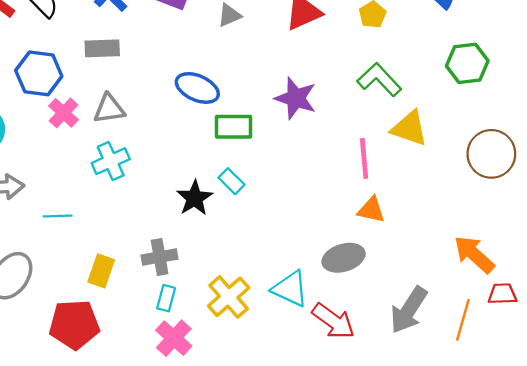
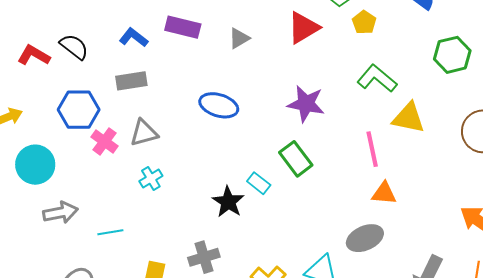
green rectangle: (233, 127) -> (296, 159), moved, turned 60
cyan cross: (111, 161) -> (151, 179), size x0.7

